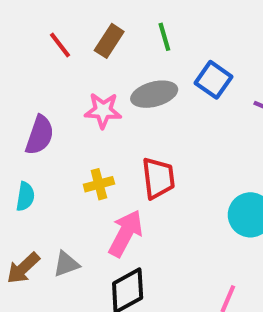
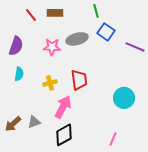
green line: (164, 37) -> (96, 11), moved
brown rectangle: (109, 41) -> (55, 13), turned 56
purple semicircle: (40, 135) -> (16, 46), moved
cyan semicircle: (25, 196) -> (19, 74), moved

